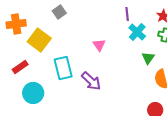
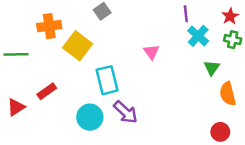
red rectangle: (20, 67) -> (47, 91), moved
purple arrow: (91, 81) -> (126, 112), moved
cyan circle: (33, 93) -> (90, 117), moved

